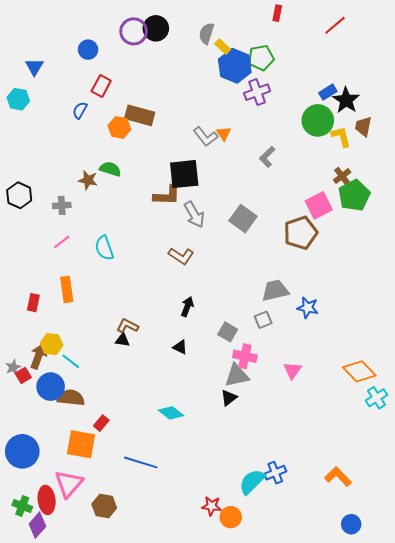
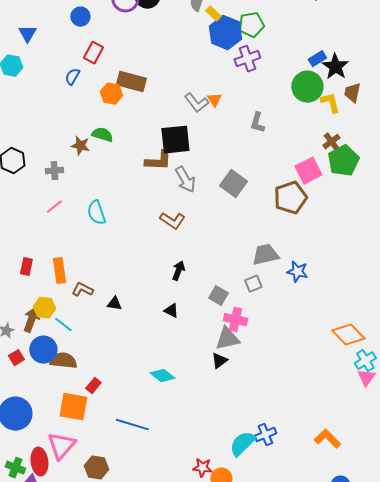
gray L-shape: (267, 157) -> (257, 123), turned -30
orange rectangle: (67, 289) -> (59, 271), moved
brown L-shape: (128, 326) -> (82, 290), moved
pink triangle: (292, 370) -> (366, 378), moved
red square: (23, 375) -> (16, 358), moved

